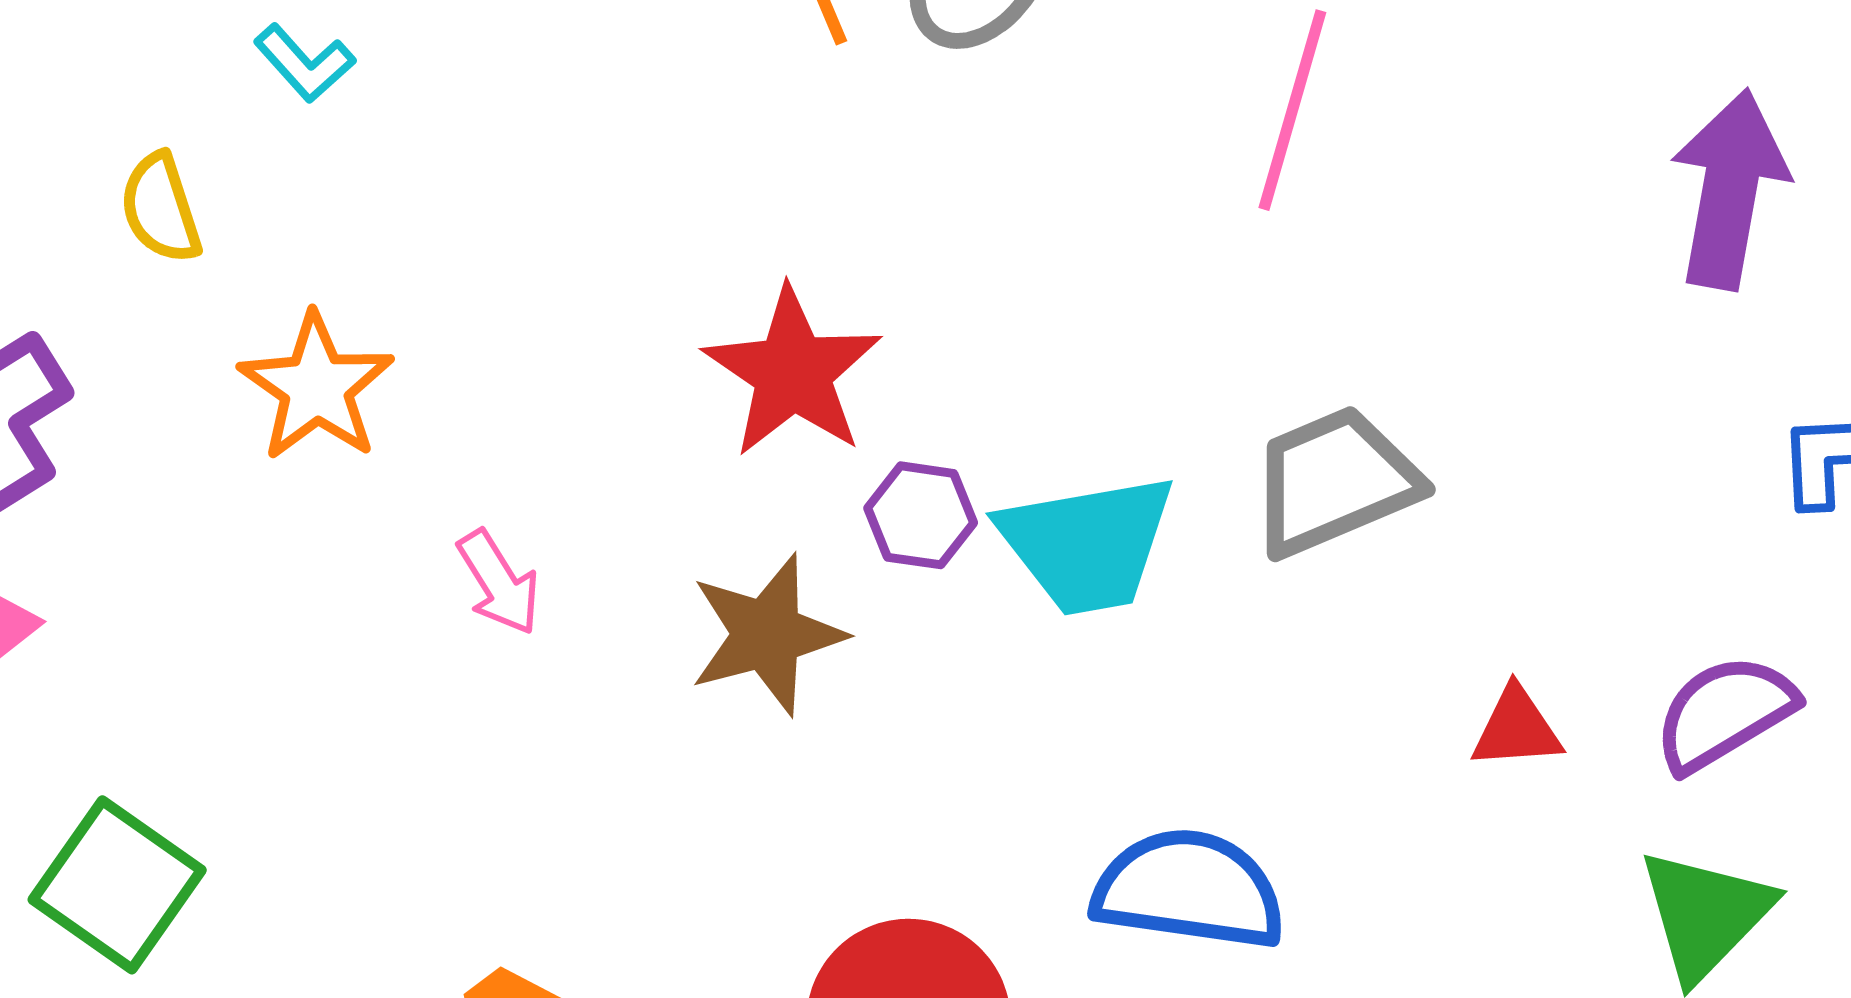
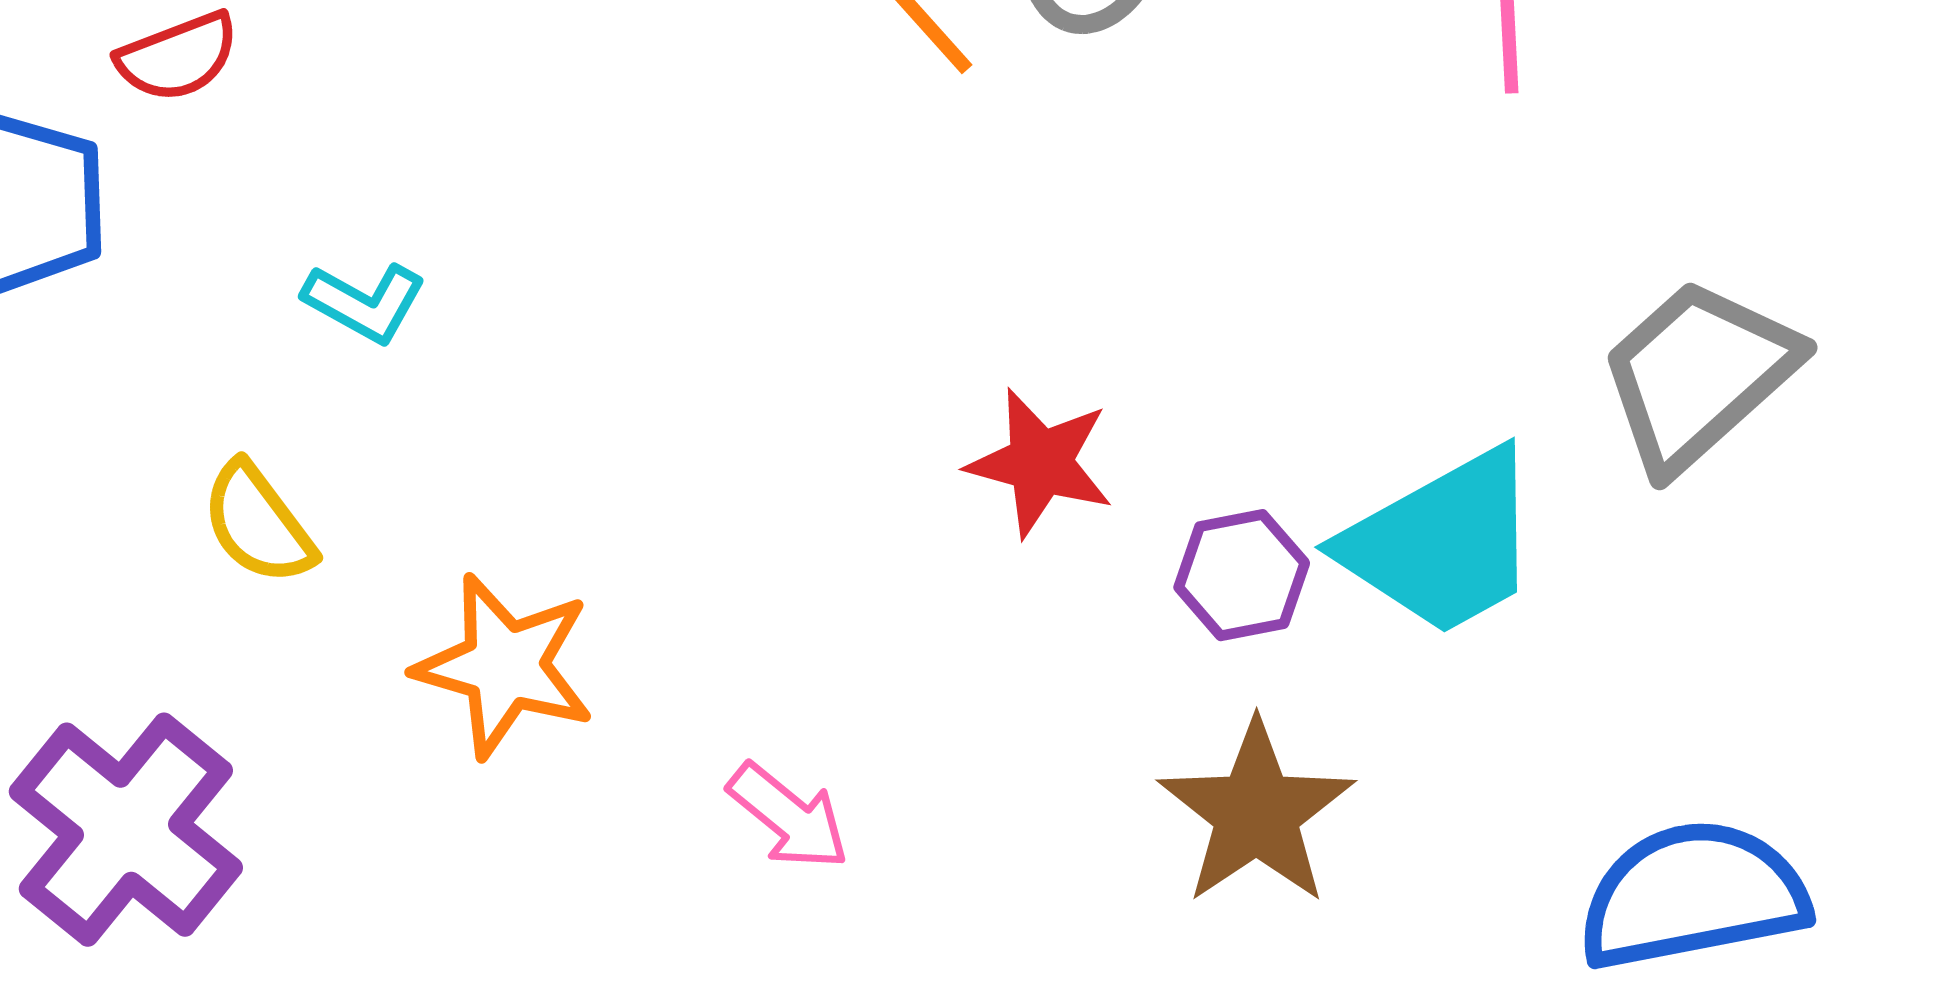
red star: (793, 372) -> (1040, 463), size x0.7
brown star: (767, 635) -> (1256, 813), moved

